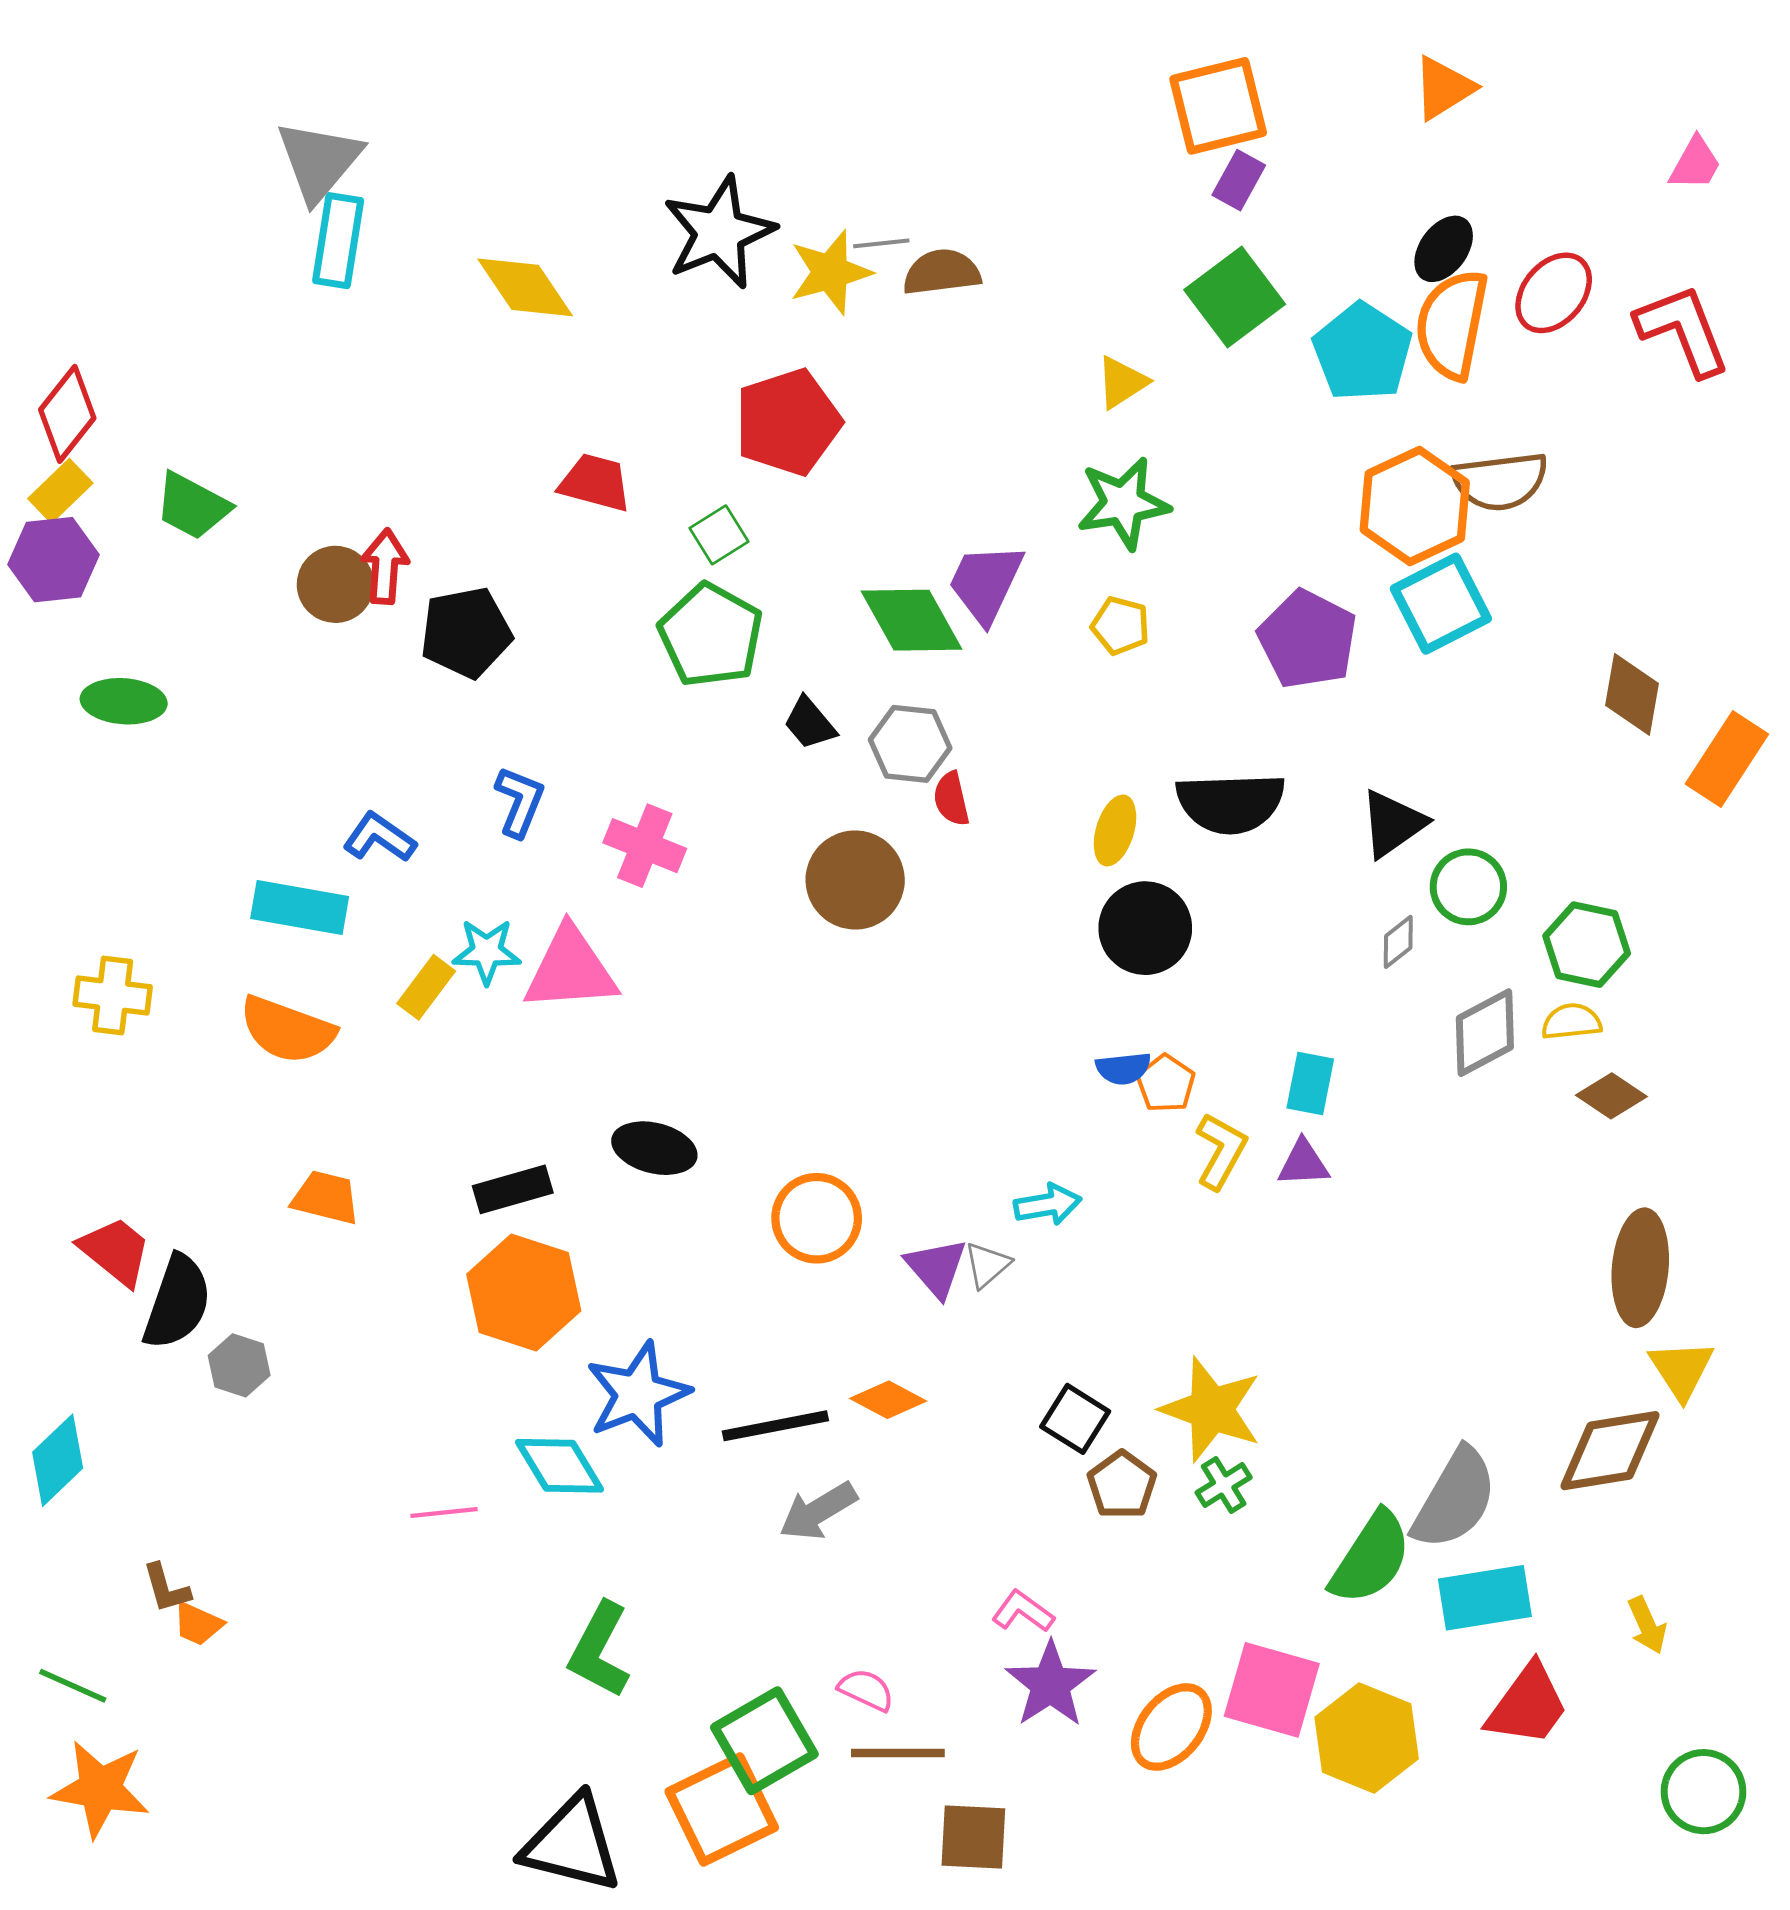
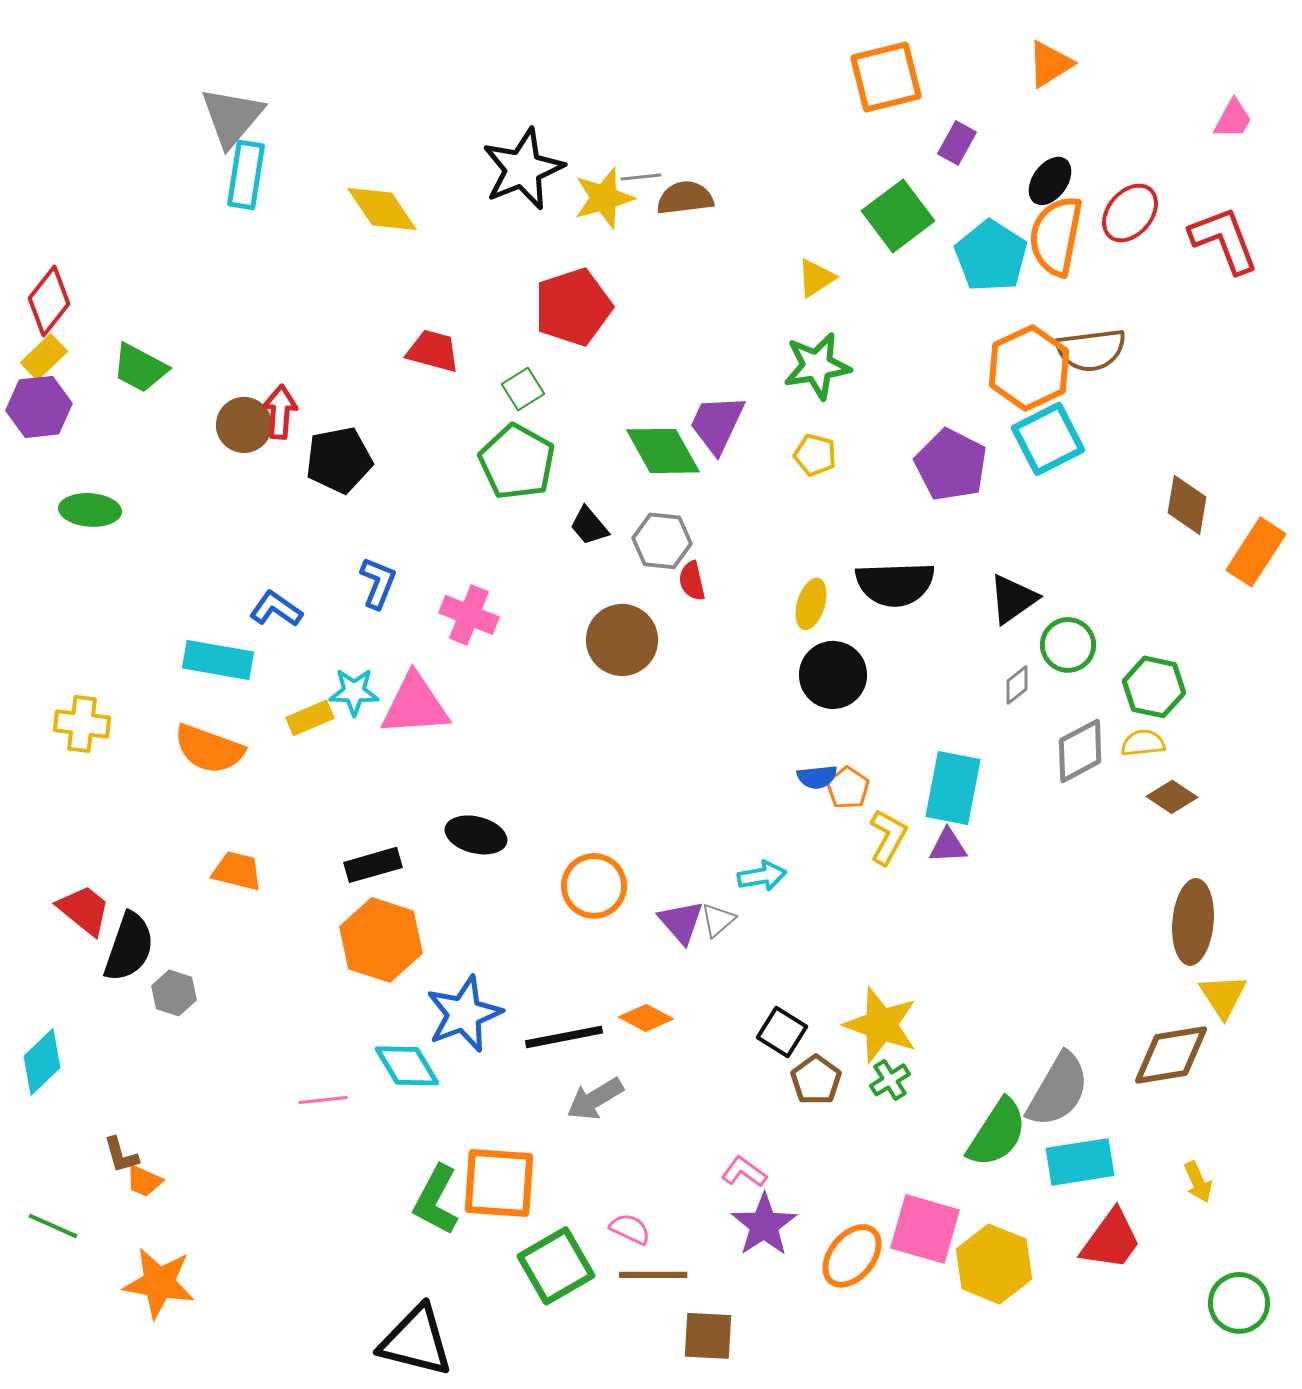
purple rectangle: (1239, 180) -> (957, 143), moved
yellow rectangle: (426, 987) -> (310, 718), turned 30
cyan rectangle: (1310, 1083) -> (953, 788), size x1.6
orange star: (100, 1789) -> (159, 1283), moved
orange square: (722, 1809) -> (499, 1183), moved, turned 30

